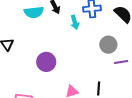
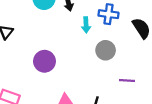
gray circle: (108, 45) -> (106, 50), moved

